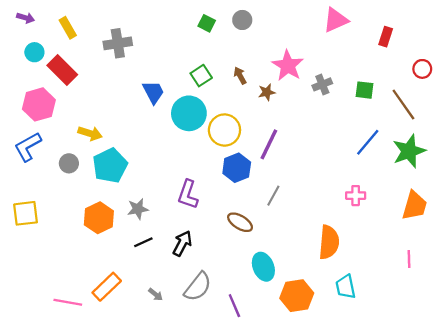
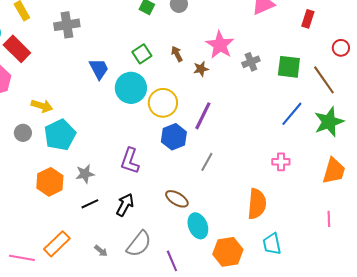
green square: (365, 90) -> (289, 67), size x1.4
brown ellipse: (240, 222) -> (177, 199), moved

